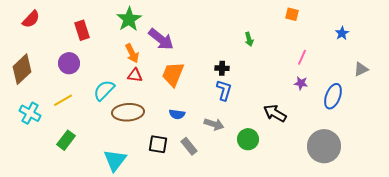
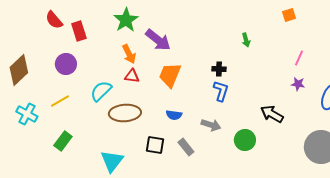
orange square: (292, 14) -> (289, 15), turned -32
red semicircle: (31, 19) -> (54, 20), moved, turned 96

